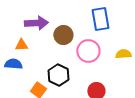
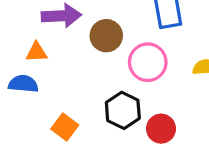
black hexagon: (58, 75) -> (123, 110), moved

